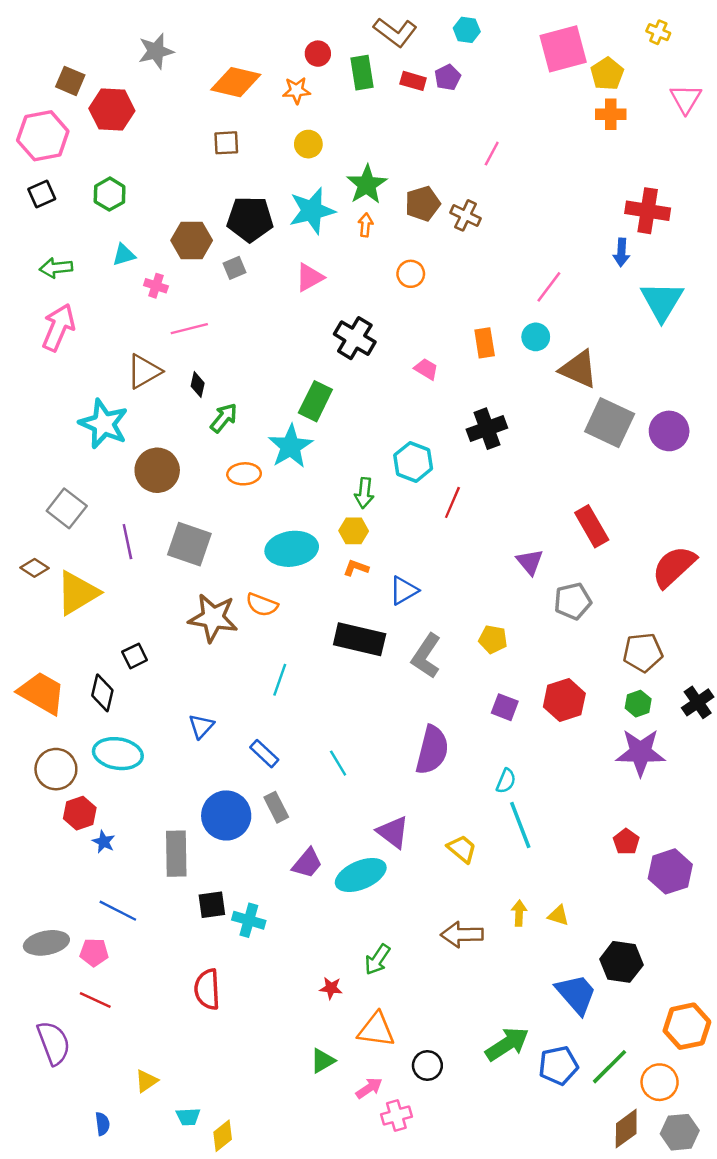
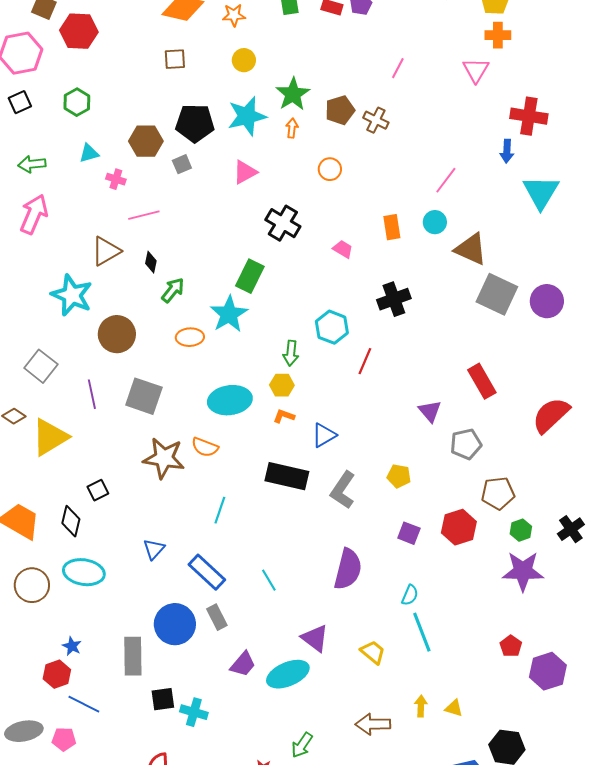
pink triangle: (686, 99) -> (476, 70), moved
brown pentagon: (643, 652) -> (498, 493), moved
blue rectangle: (264, 754) -> (207, 572), size x1.5
red hexagon: (80, 813) -> (57, 674), moved

